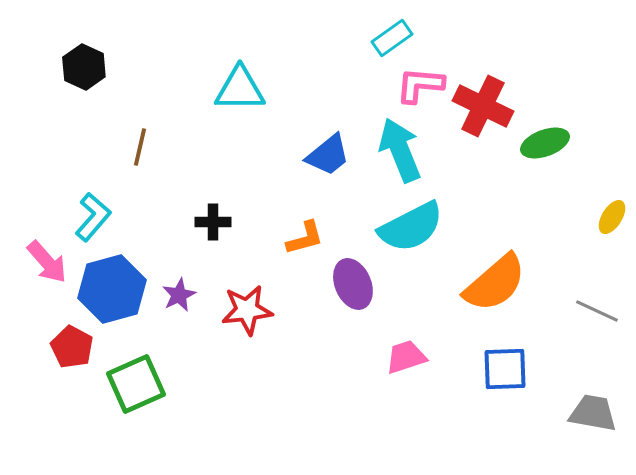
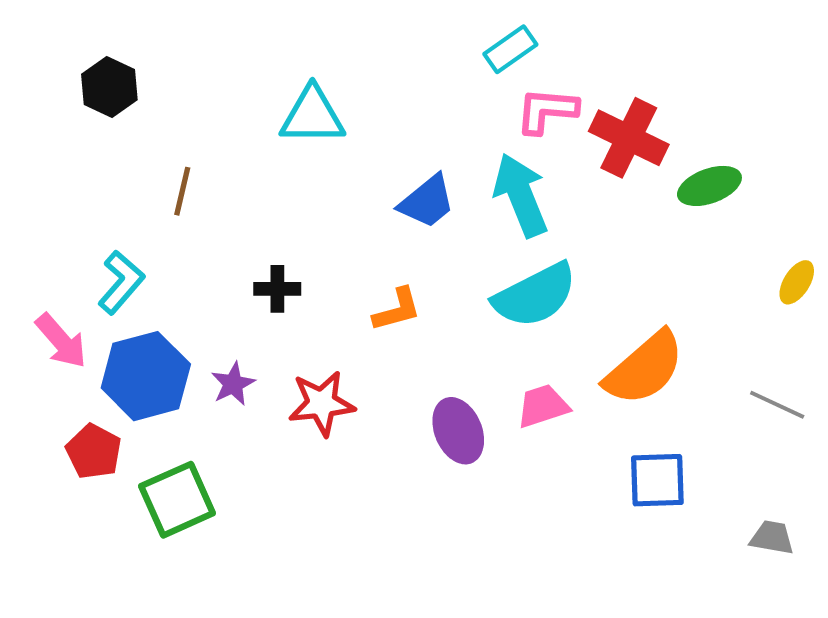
purple ellipse: (353, 284) -> (458, 431), moved
pink trapezoid: (406, 357) -> (543, 406), moved
gray trapezoid: (593, 413) -> (772, 537), size x0.7

